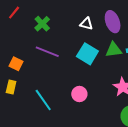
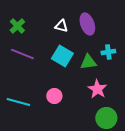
green triangle: (114, 50) -> (88, 62), moved
cyan line: (43, 100) -> (18, 102), turned -40

